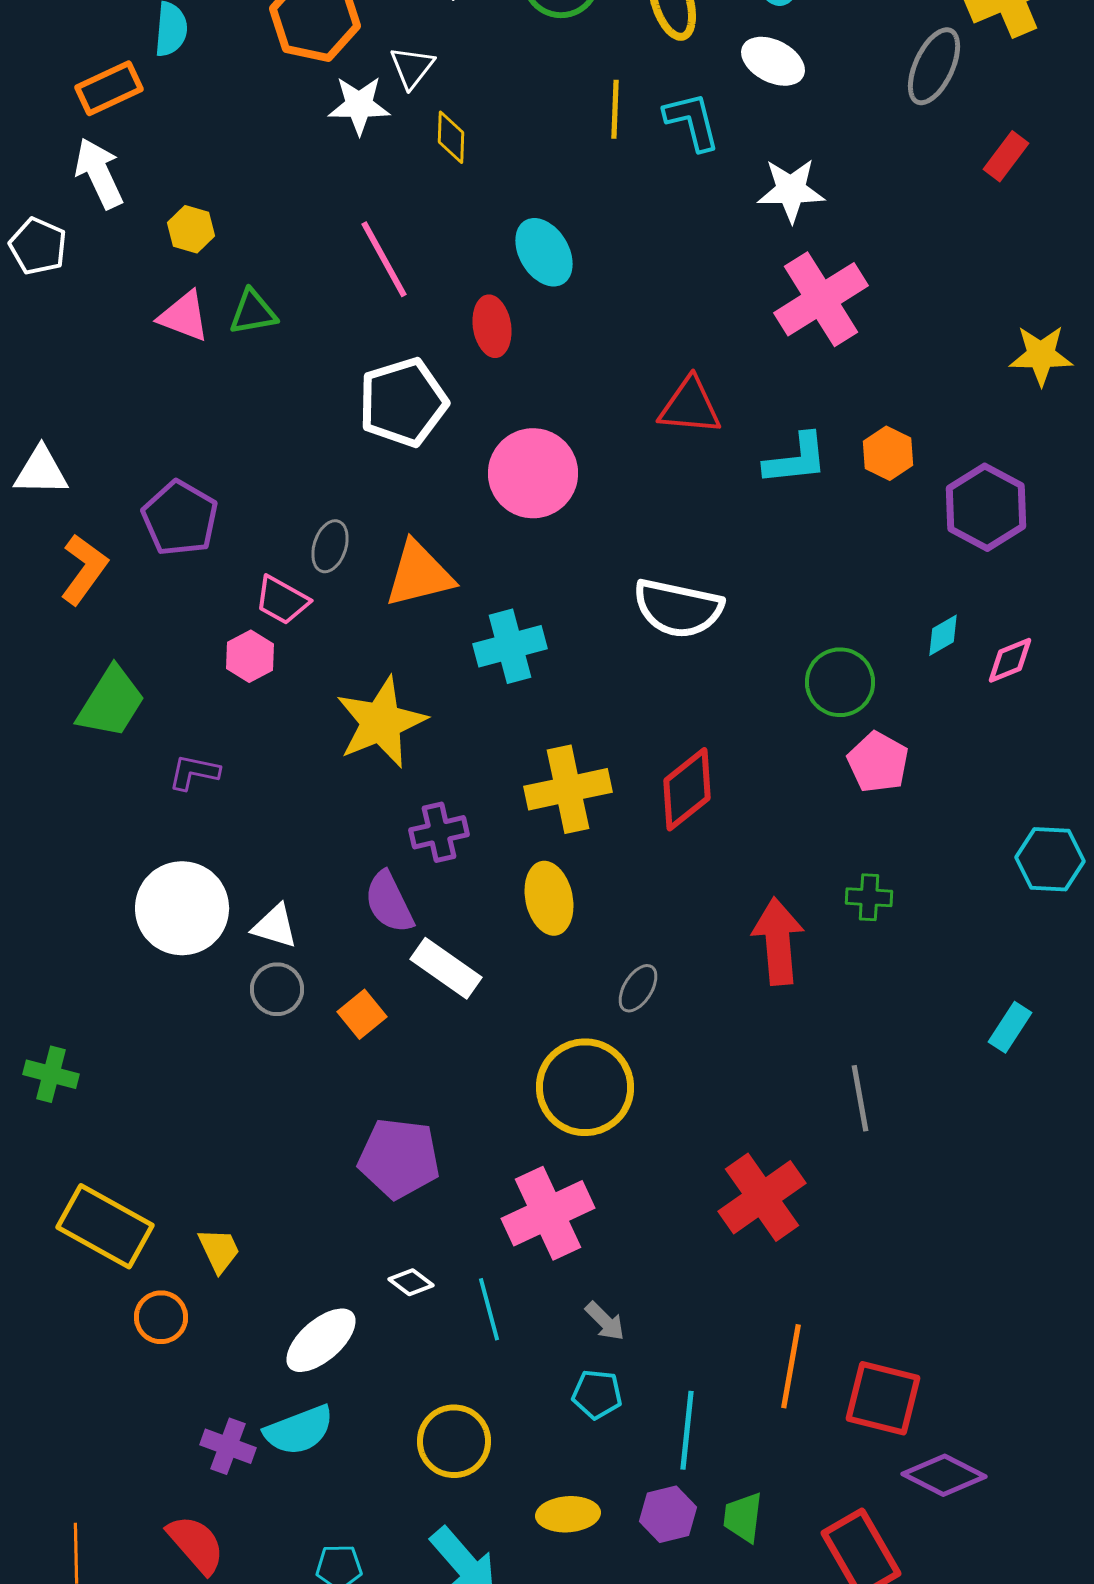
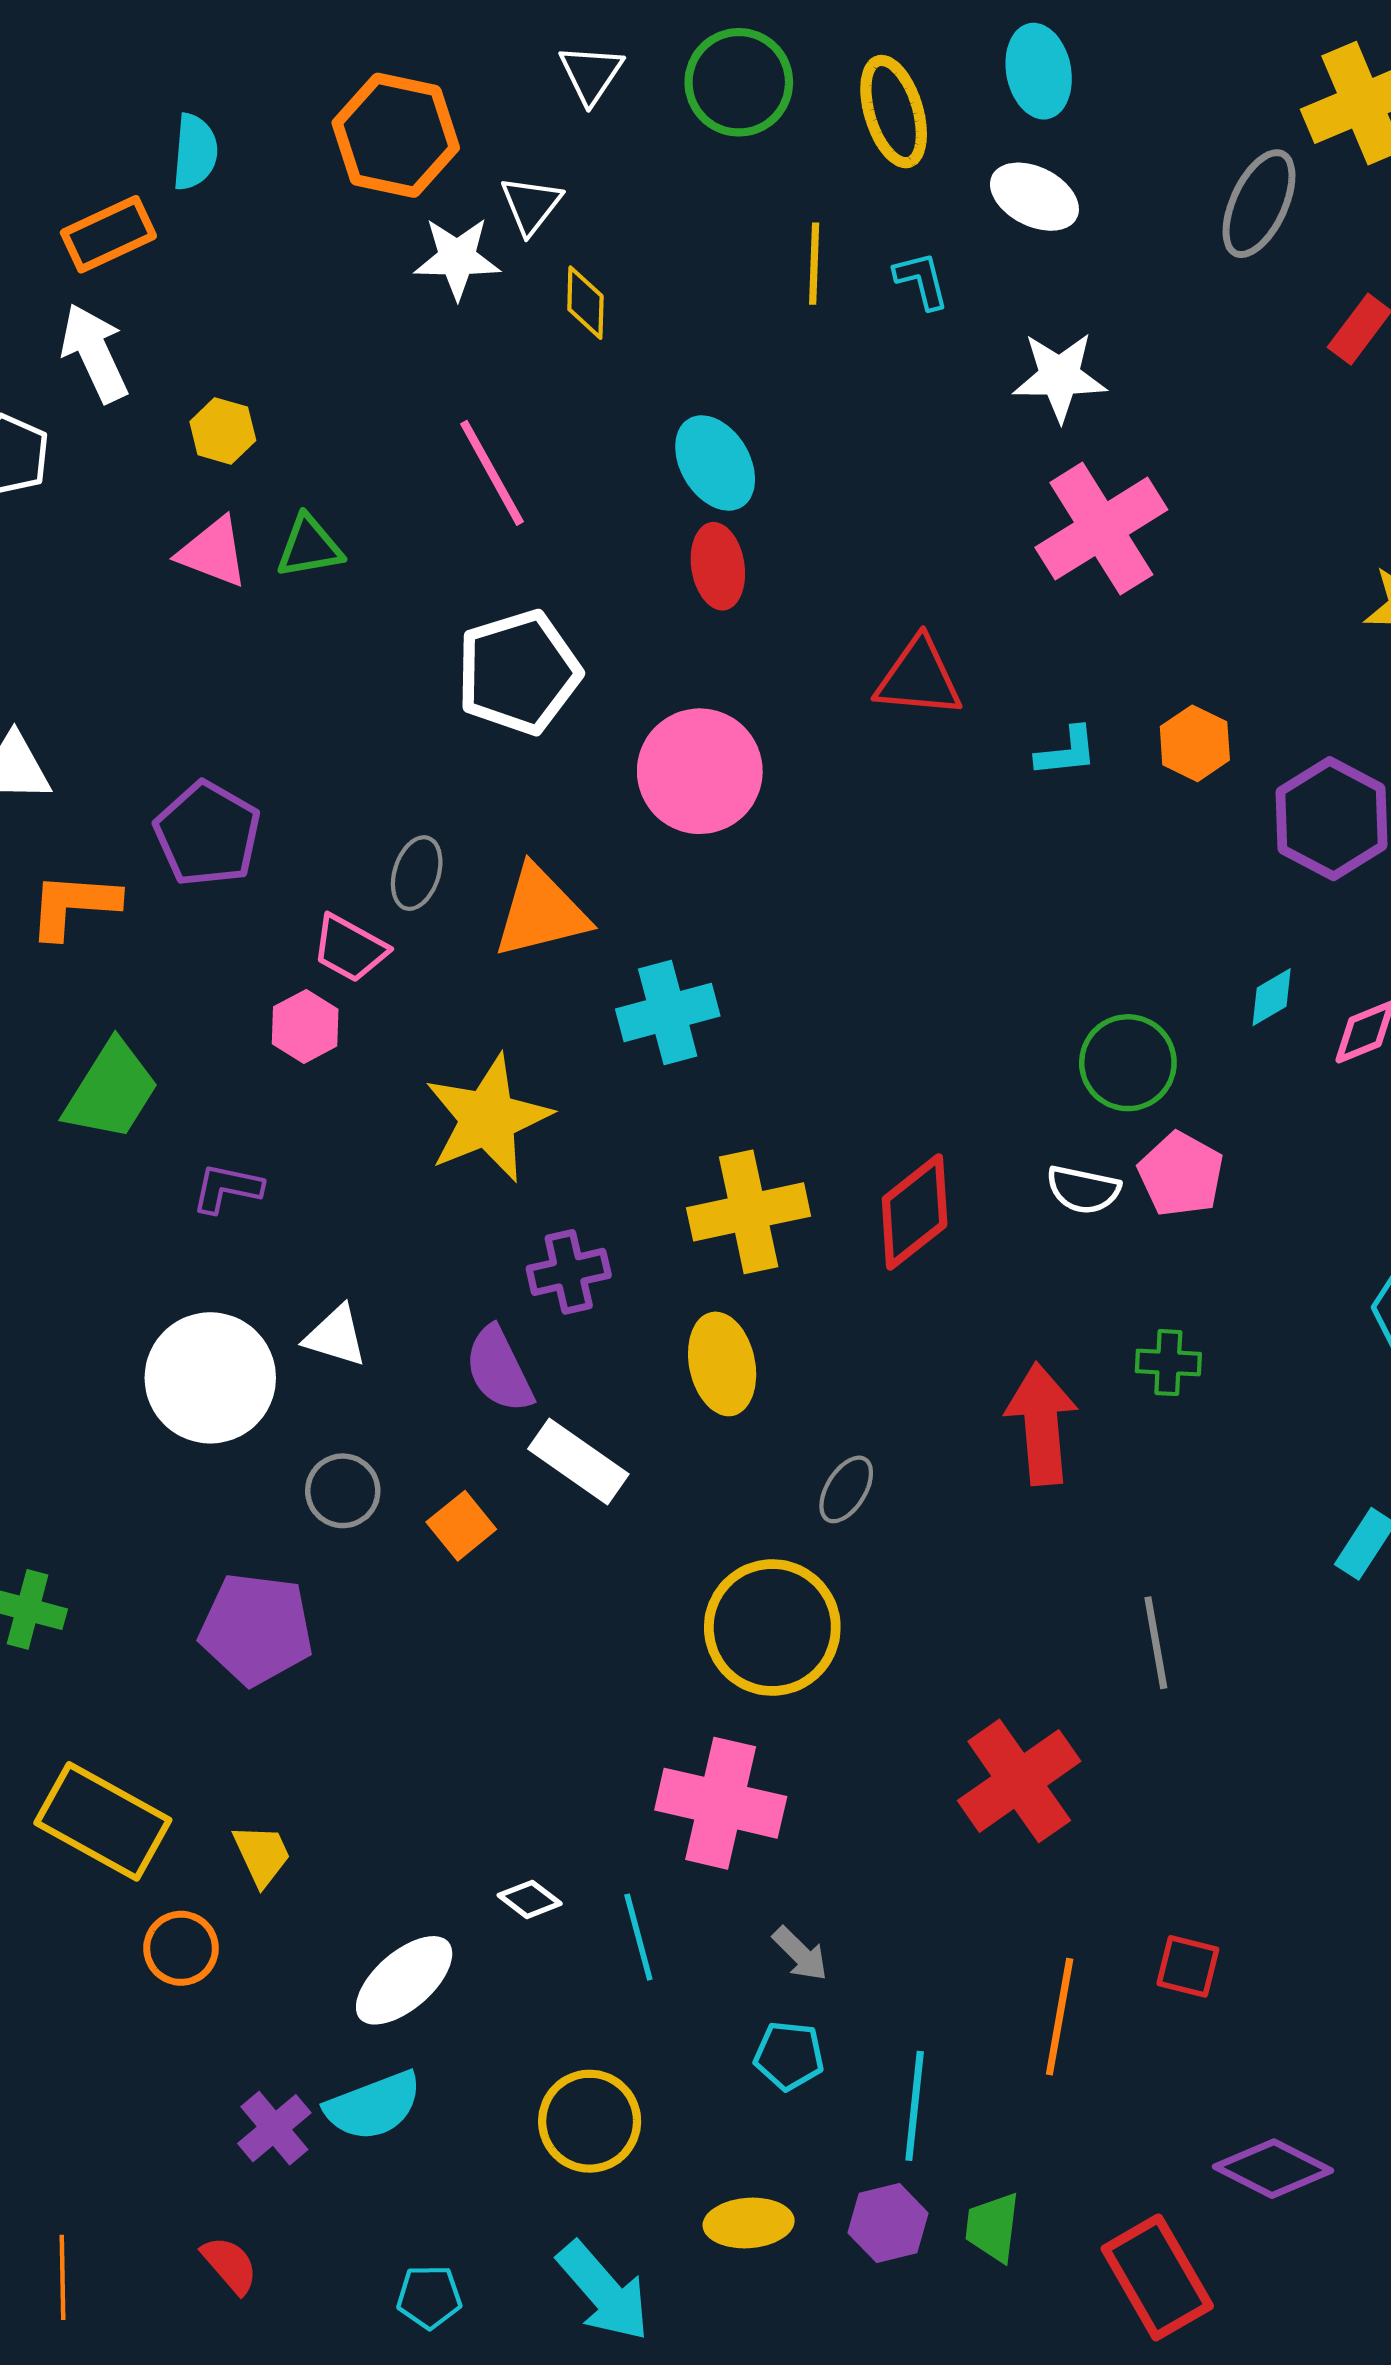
cyan L-shape: (692, 121) -> (922, 280), size x0.7
red ellipse: (492, 326) -> (718, 566), moved
cyan L-shape: (796, 459) -> (1067, 752), size x0.7
orange L-shape: (84, 569) -> (74, 905), turned -122
white semicircle: (678, 608) -> (1083, 1190), moved, size x0.6
white triangle: (275, 926) -> (336, 1336), moved
purple pentagon: (399, 1158) -> (256, 1629), moved
pink cross: (548, 1213) -> (721, 1803), turned 38
red square: (883, 1398) -> (1188, 1966), moved, size x0.6
purple cross: (228, 1446) -> (274, 2128), turned 30
red semicircle: (196, 1544) -> (230, 2265), size x0.7

